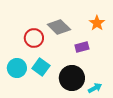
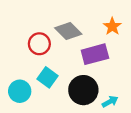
purple rectangle: (82, 47) -> (95, 54), size x1.6
cyan circle: (17, 68) -> (20, 91), moved

